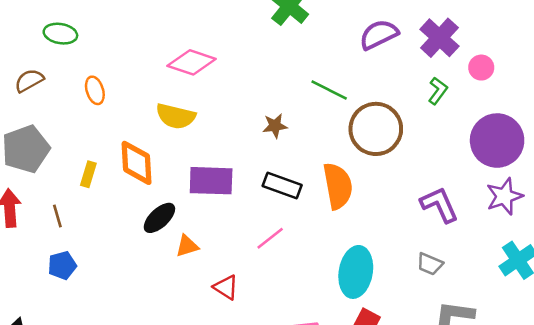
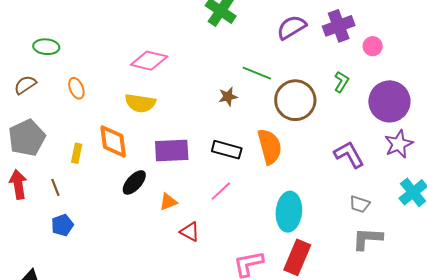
purple cross: (439, 38) -> (339, 26), turned 32
green L-shape: (438, 91) -> (341, 82), moved
brown star: (275, 126) -> (228, 97), moved
orange triangle: (187, 246) -> (168, 202), moved
gray trapezoid: (430, 264) -> (360, 204), moved

